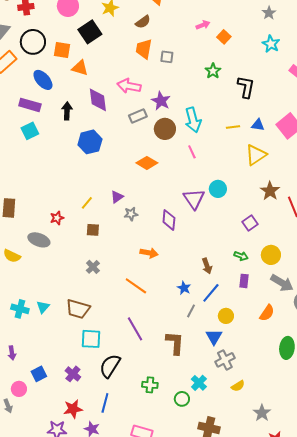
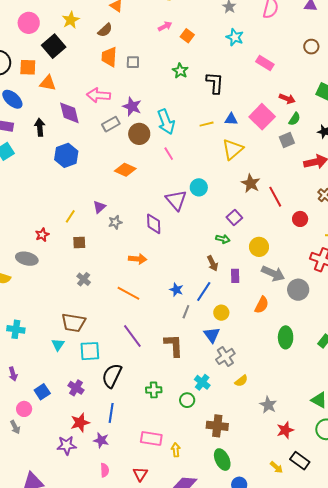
green arrow: (241, 256) -> (223, 239), moved
brown arrow: (207, 266) -> (213, 263), moved
cyan triangle: (43, 307) -> (58, 345), moved

